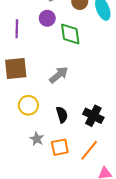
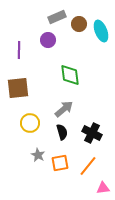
green diamond: (70, 34) -> (70, 75), moved
gray arrow: (59, 75) -> (64, 109), moved

